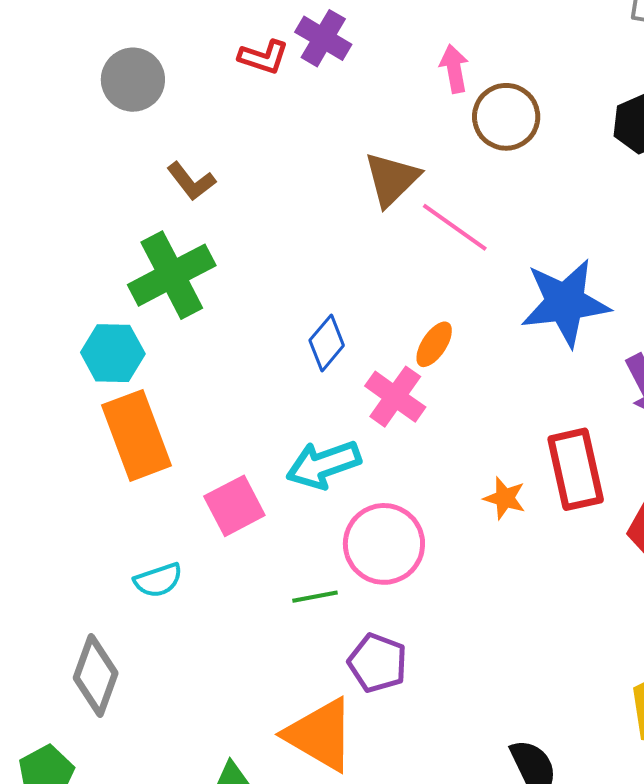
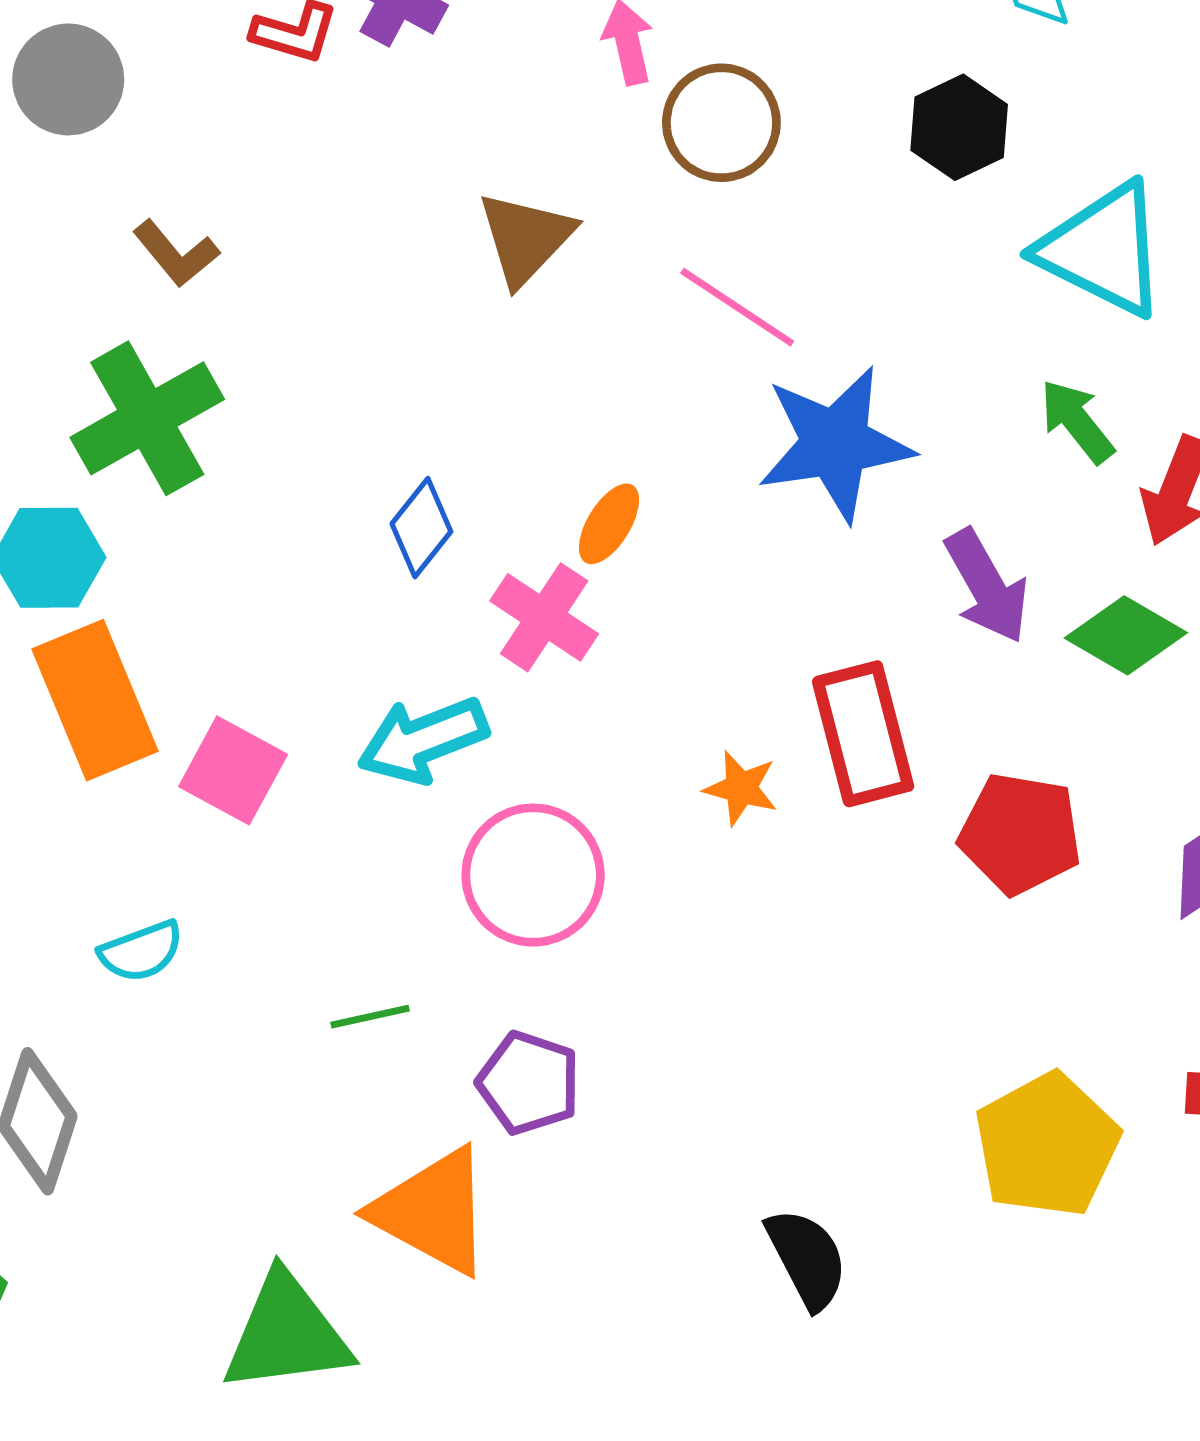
pink line: (455, 227) -> (737, 307), moved
pink square: (234, 506) -> (233, 770), moved, turned -32
green line: (315, 597) -> (370, 1017), moved

